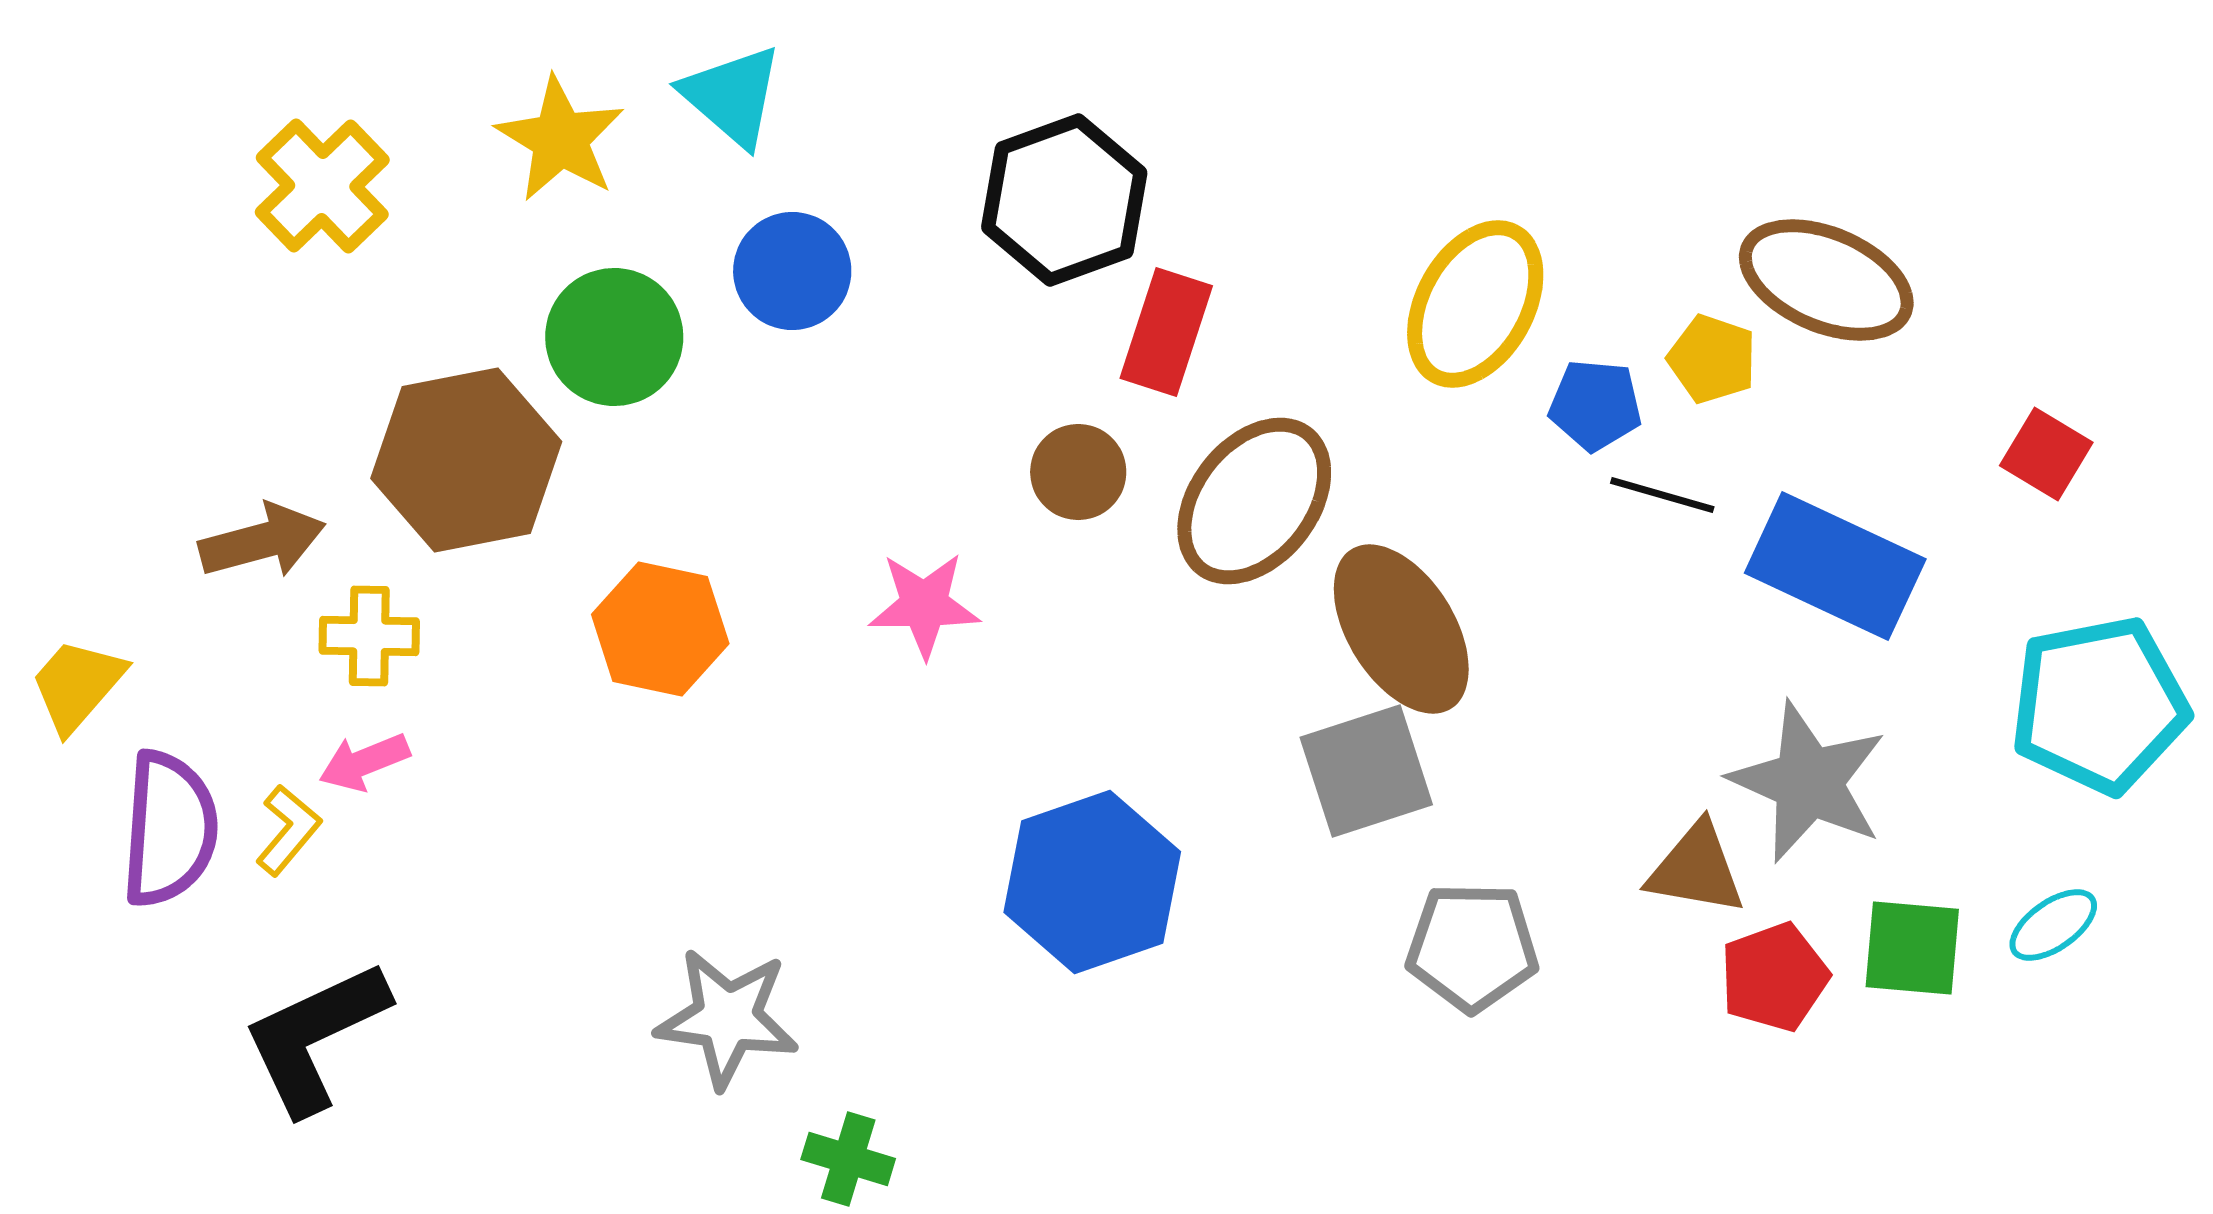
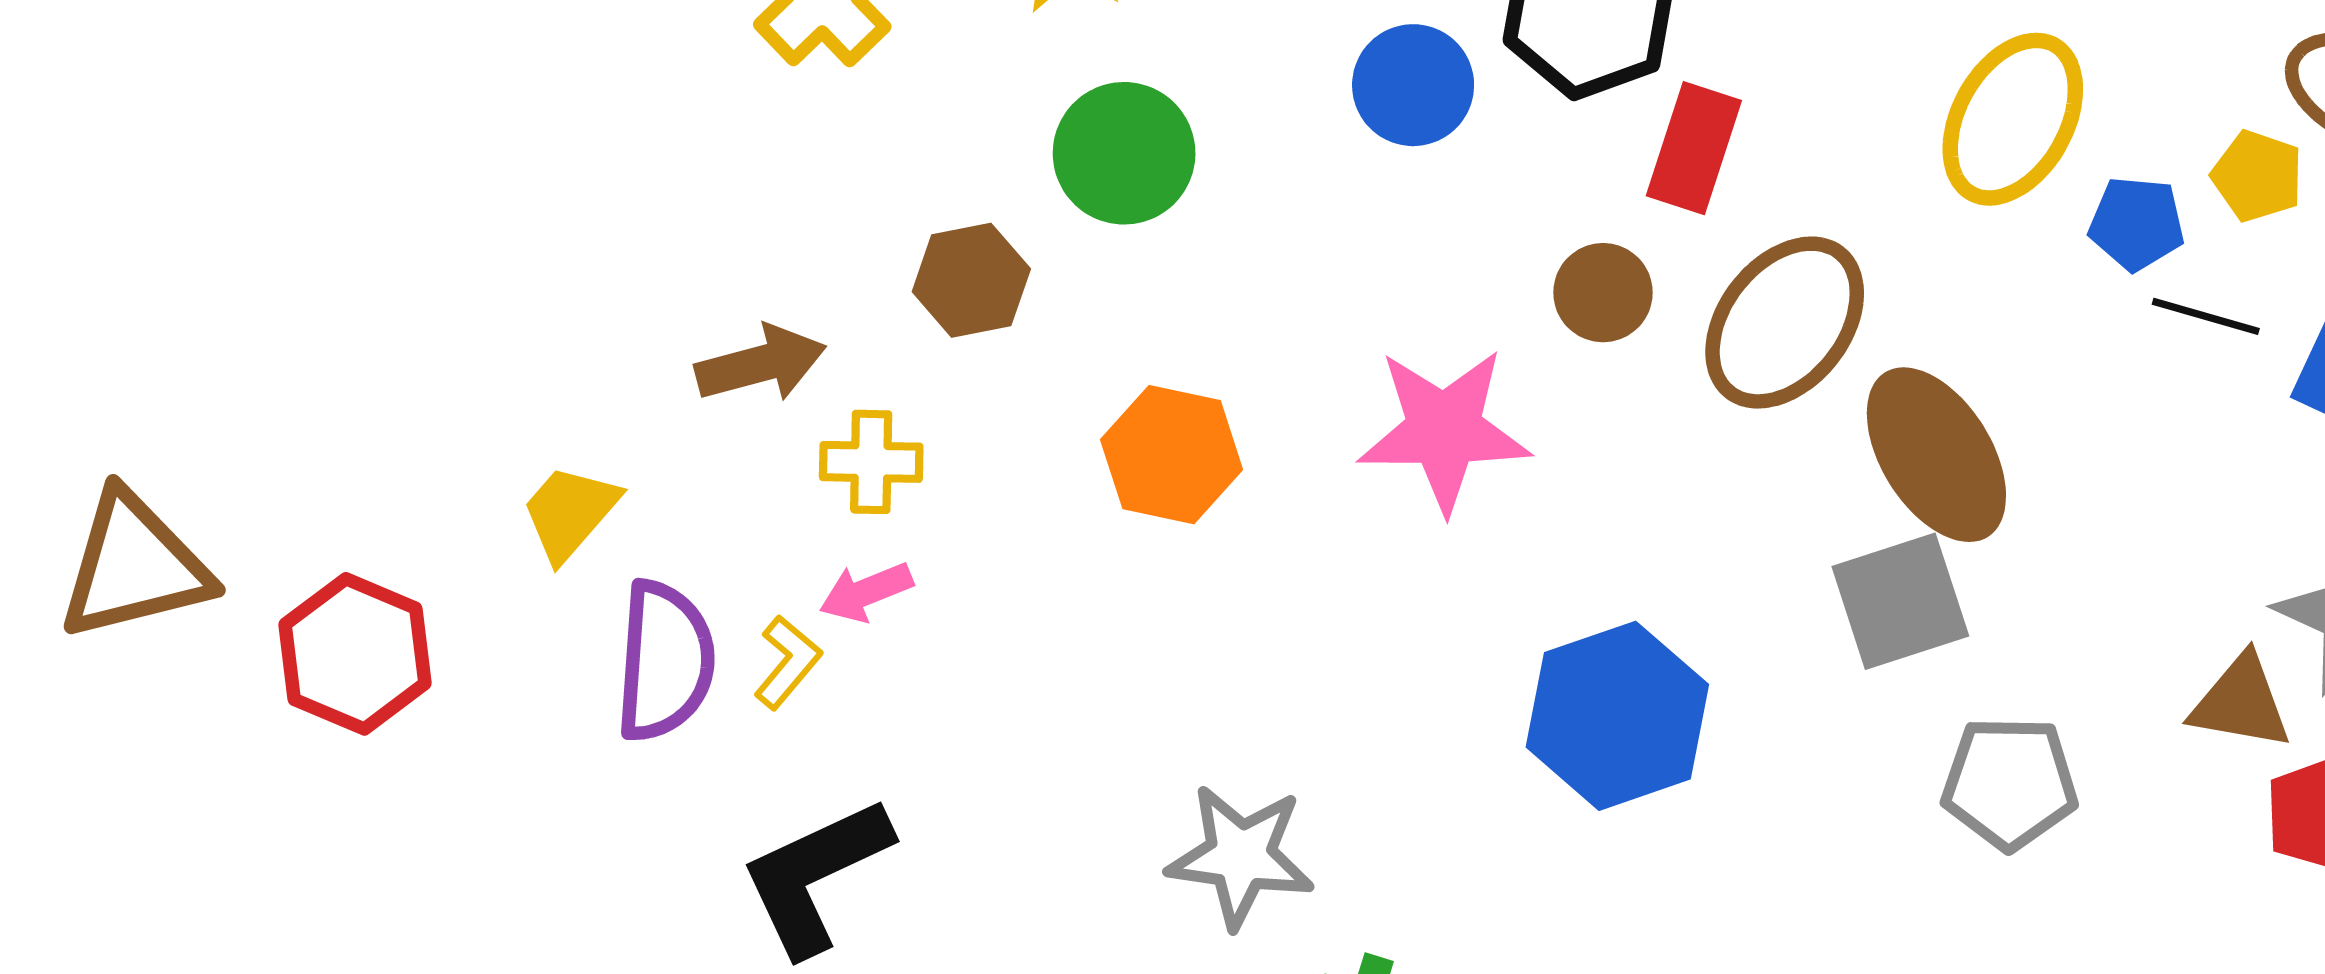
blue circle: (792, 271) -> (1413, 85), moved
brown hexagon: (466, 460) -> (971, 280), size x0.6
pink star: (924, 605) -> (1444, 430), size x1.5

